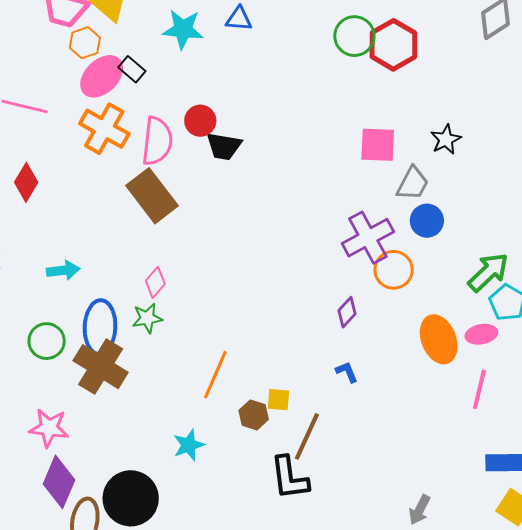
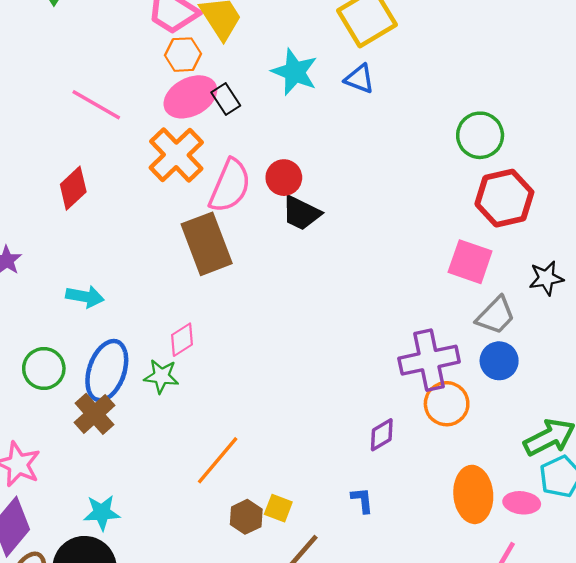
red hexagon: (393, 45) -> (504, 198), moved
brown cross: (101, 367) -> (95, 414), size x0.7
cyan star: (189, 445) -> (102, 513), moved

